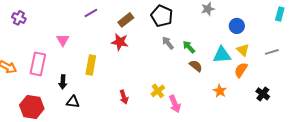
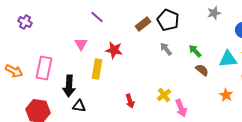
purple line: (91, 13) -> (97, 17), turned 72
brown rectangle: (126, 20) -> (143, 24), moved
pink triangle: (63, 40) -> (81, 44), moved
red star: (120, 42) -> (114, 50), moved
gray arrow: (168, 43) -> (166, 49), moved
black arrow: (63, 82) -> (69, 86), size x1.5

